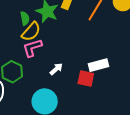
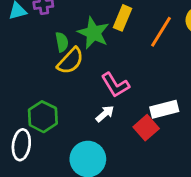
pink L-shape: (32, 48) -> (115, 85), moved, turned -105
red square: (86, 78) -> (146, 128), turned 36

